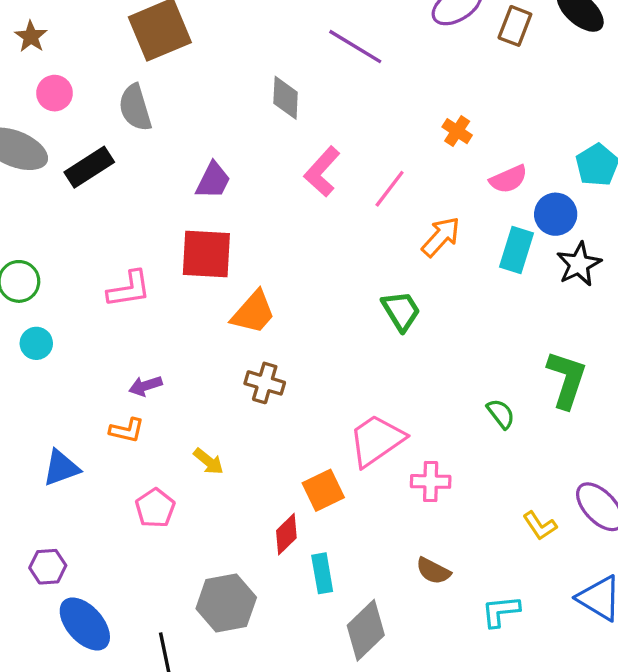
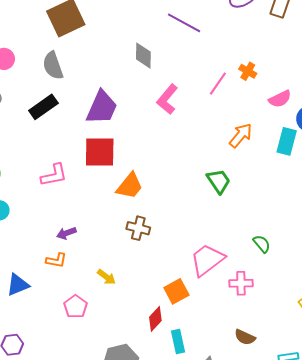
black rectangle: (89, 167) -> (43, 107), moved
purple trapezoid: (213, 181) -> (102, 107), size x1.5
pink line: (390, 189) -> (218, 84), moved
green semicircle: (501, 414) -> (262, 244), moved

